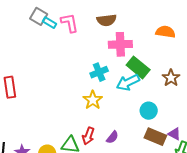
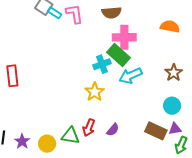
green rectangle: (138, 67) -> (118, 55), moved
cyan circle: (149, 111) -> (172, 106), moved
purple triangle: (174, 134) -> (175, 129), turned -40

